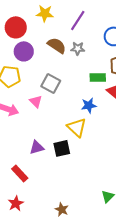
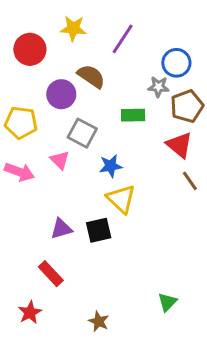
gray star: (78, 48) -> (158, 87), moved
purple circle: (24, 51) -> (61, 94), moved
green rectangle: (98, 77) -> (133, 115), moved
blue star: (89, 105) -> (111, 166), moved
red rectangle: (20, 173) -> (51, 274), moved

